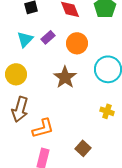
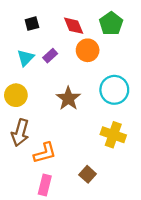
orange circle: (77, 43) -> (88, 50), moved
yellow cross: (107, 111) -> (113, 135), size x1.6

